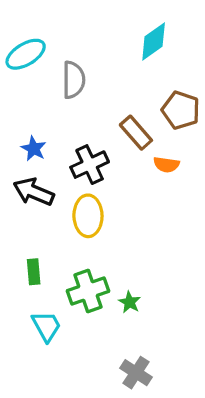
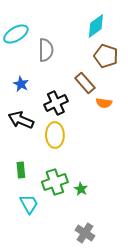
brown pentagon: (181, 110) -> (106, 56), moved
blue star: (34, 149) -> (21, 84), moved

